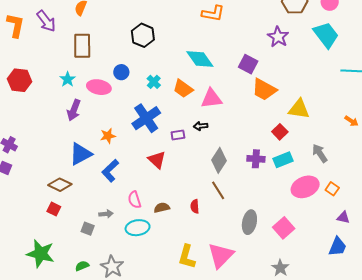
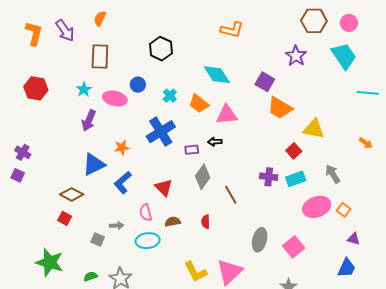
red triangle: (157, 160) -> (164, 188), moved
gray diamond: (219, 160) -> (203, 177), moved
brown line: (218, 190) -> (231, 195), moved
yellow L-shape: (187, 257) -> (196, 272), turned -45

